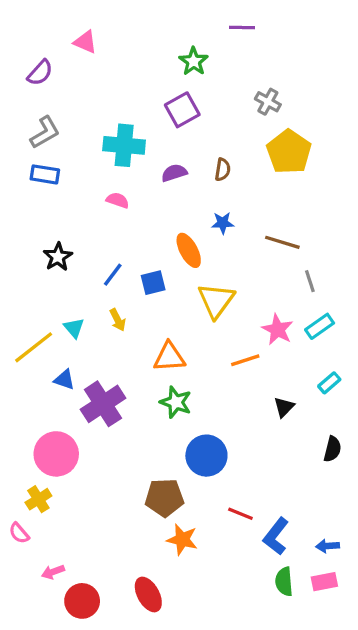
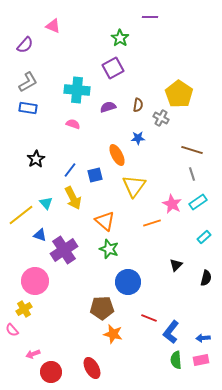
gray cross: (268, 102) -> (161, 118), moved
brown line: (282, 242) -> (192, 150), moved
yellow arrow: (118, 320) -> (73, 198), size x1.6
orange triangle: (169, 357) -> (105, 221), turned 45
black triangle: (284, 407) -> (176, 265), moved

